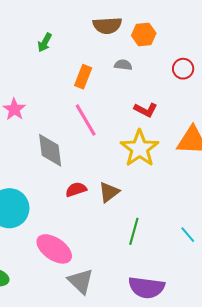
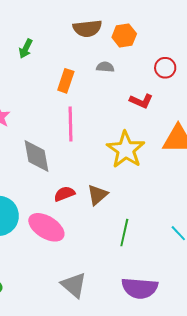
red L-shape: (146, 110) -> (141, 101), moved
pink line: (86, 120) -> (71, 124), turned 32
pink ellipse: (54, 249) -> (46, 227), moved

